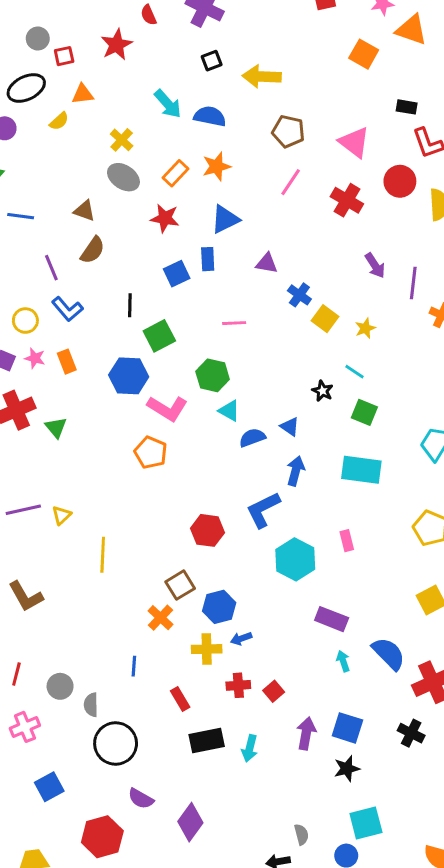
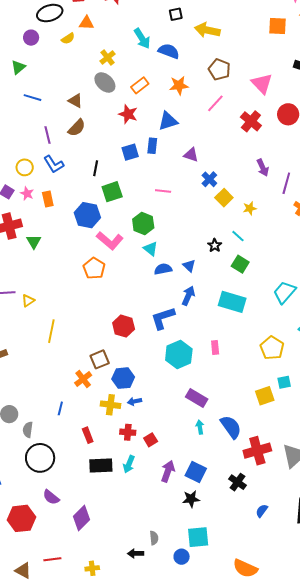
orange square: (364, 54) -> (277, 26), turned -36
orange star: (217, 166) -> (179, 85), moved
cyan arrow: (250, 748) -> (129, 464), moved

